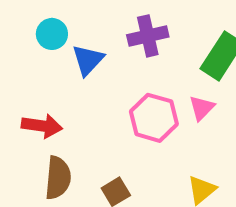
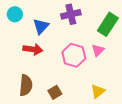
cyan circle: (52, 34) -> (15, 14), moved
red arrow: (42, 126) -> (33, 49), moved

